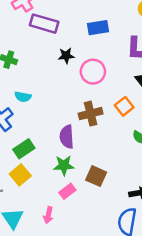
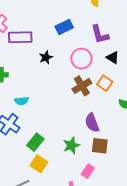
pink circle: (93, 72) -> (81, 59), moved
brown cross: (91, 114) -> (82, 86), moved
purple semicircle: (67, 137) -> (92, 123), moved
pink rectangle: (67, 191) -> (88, 171), moved

